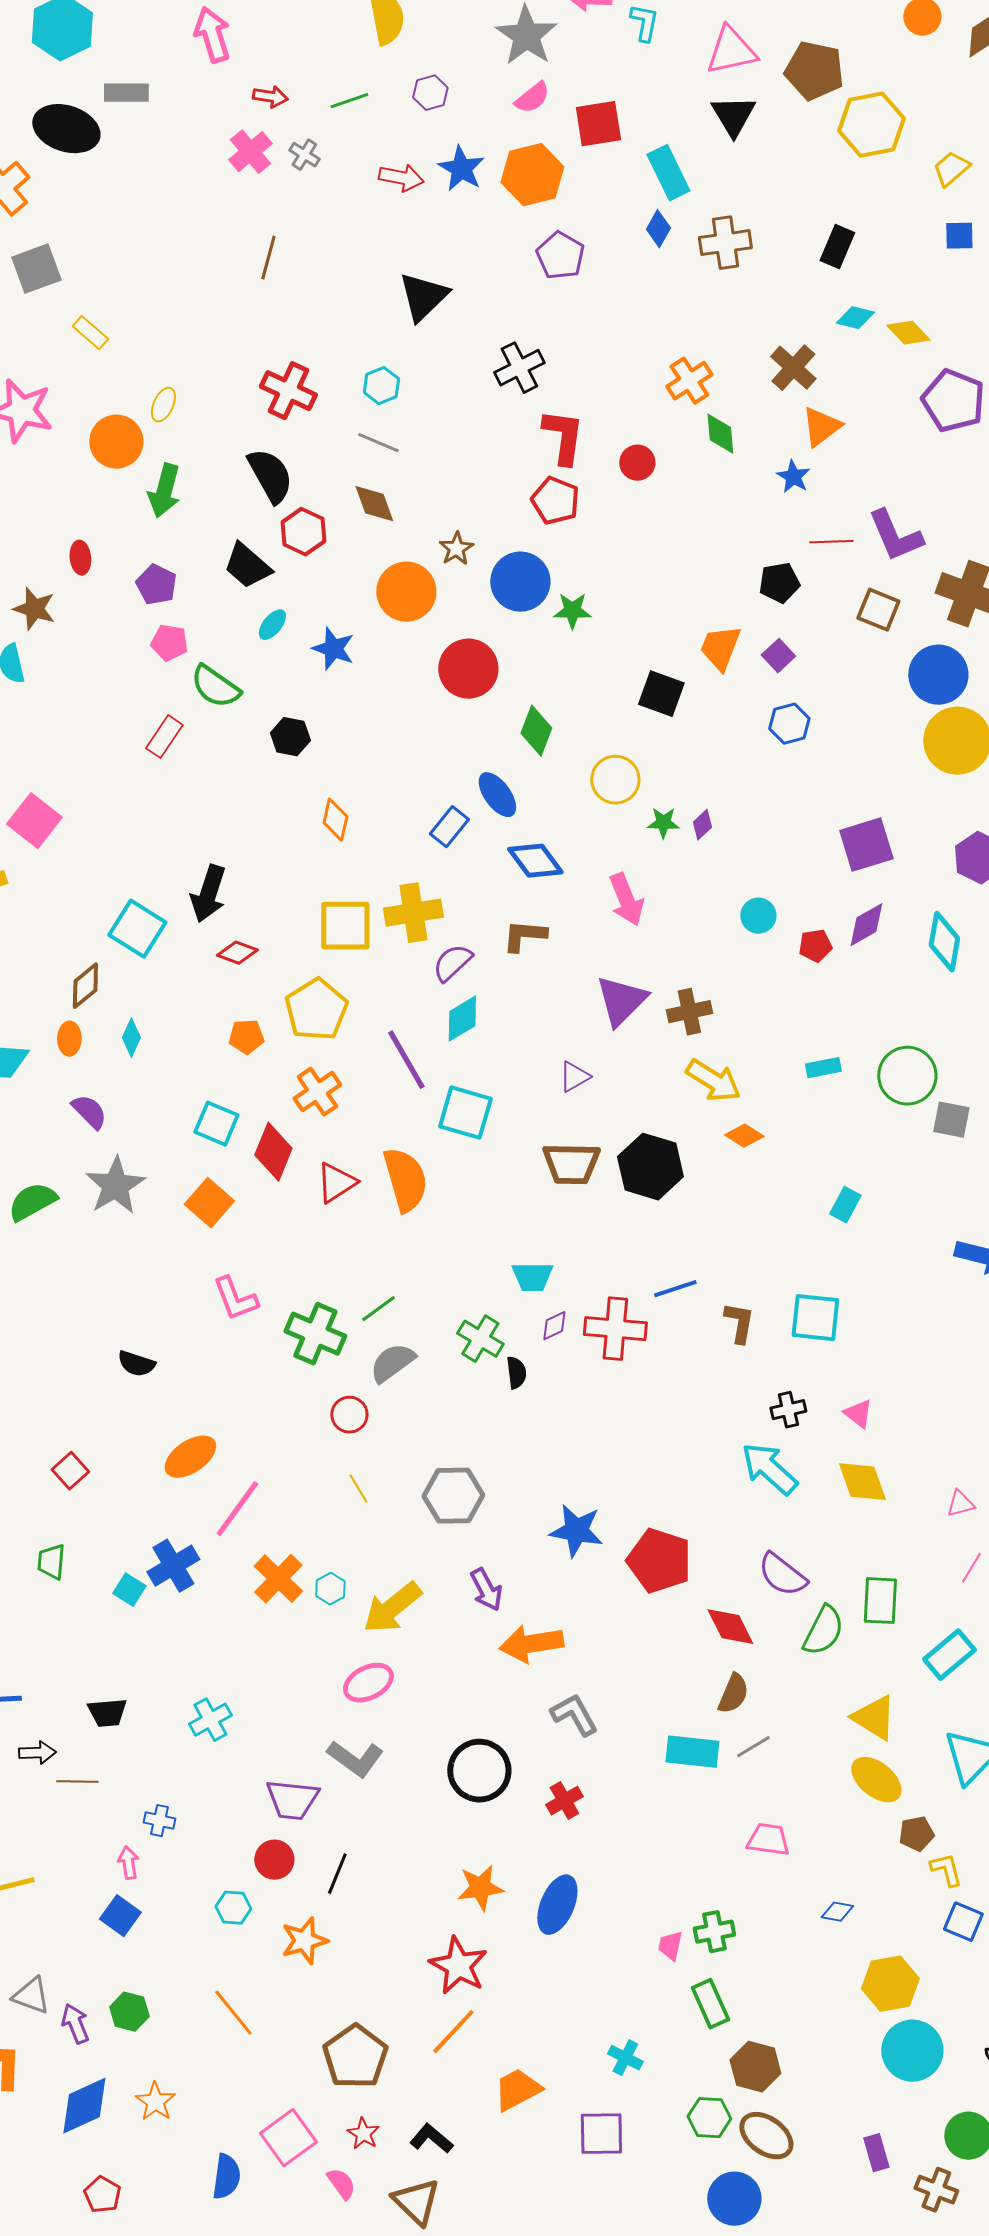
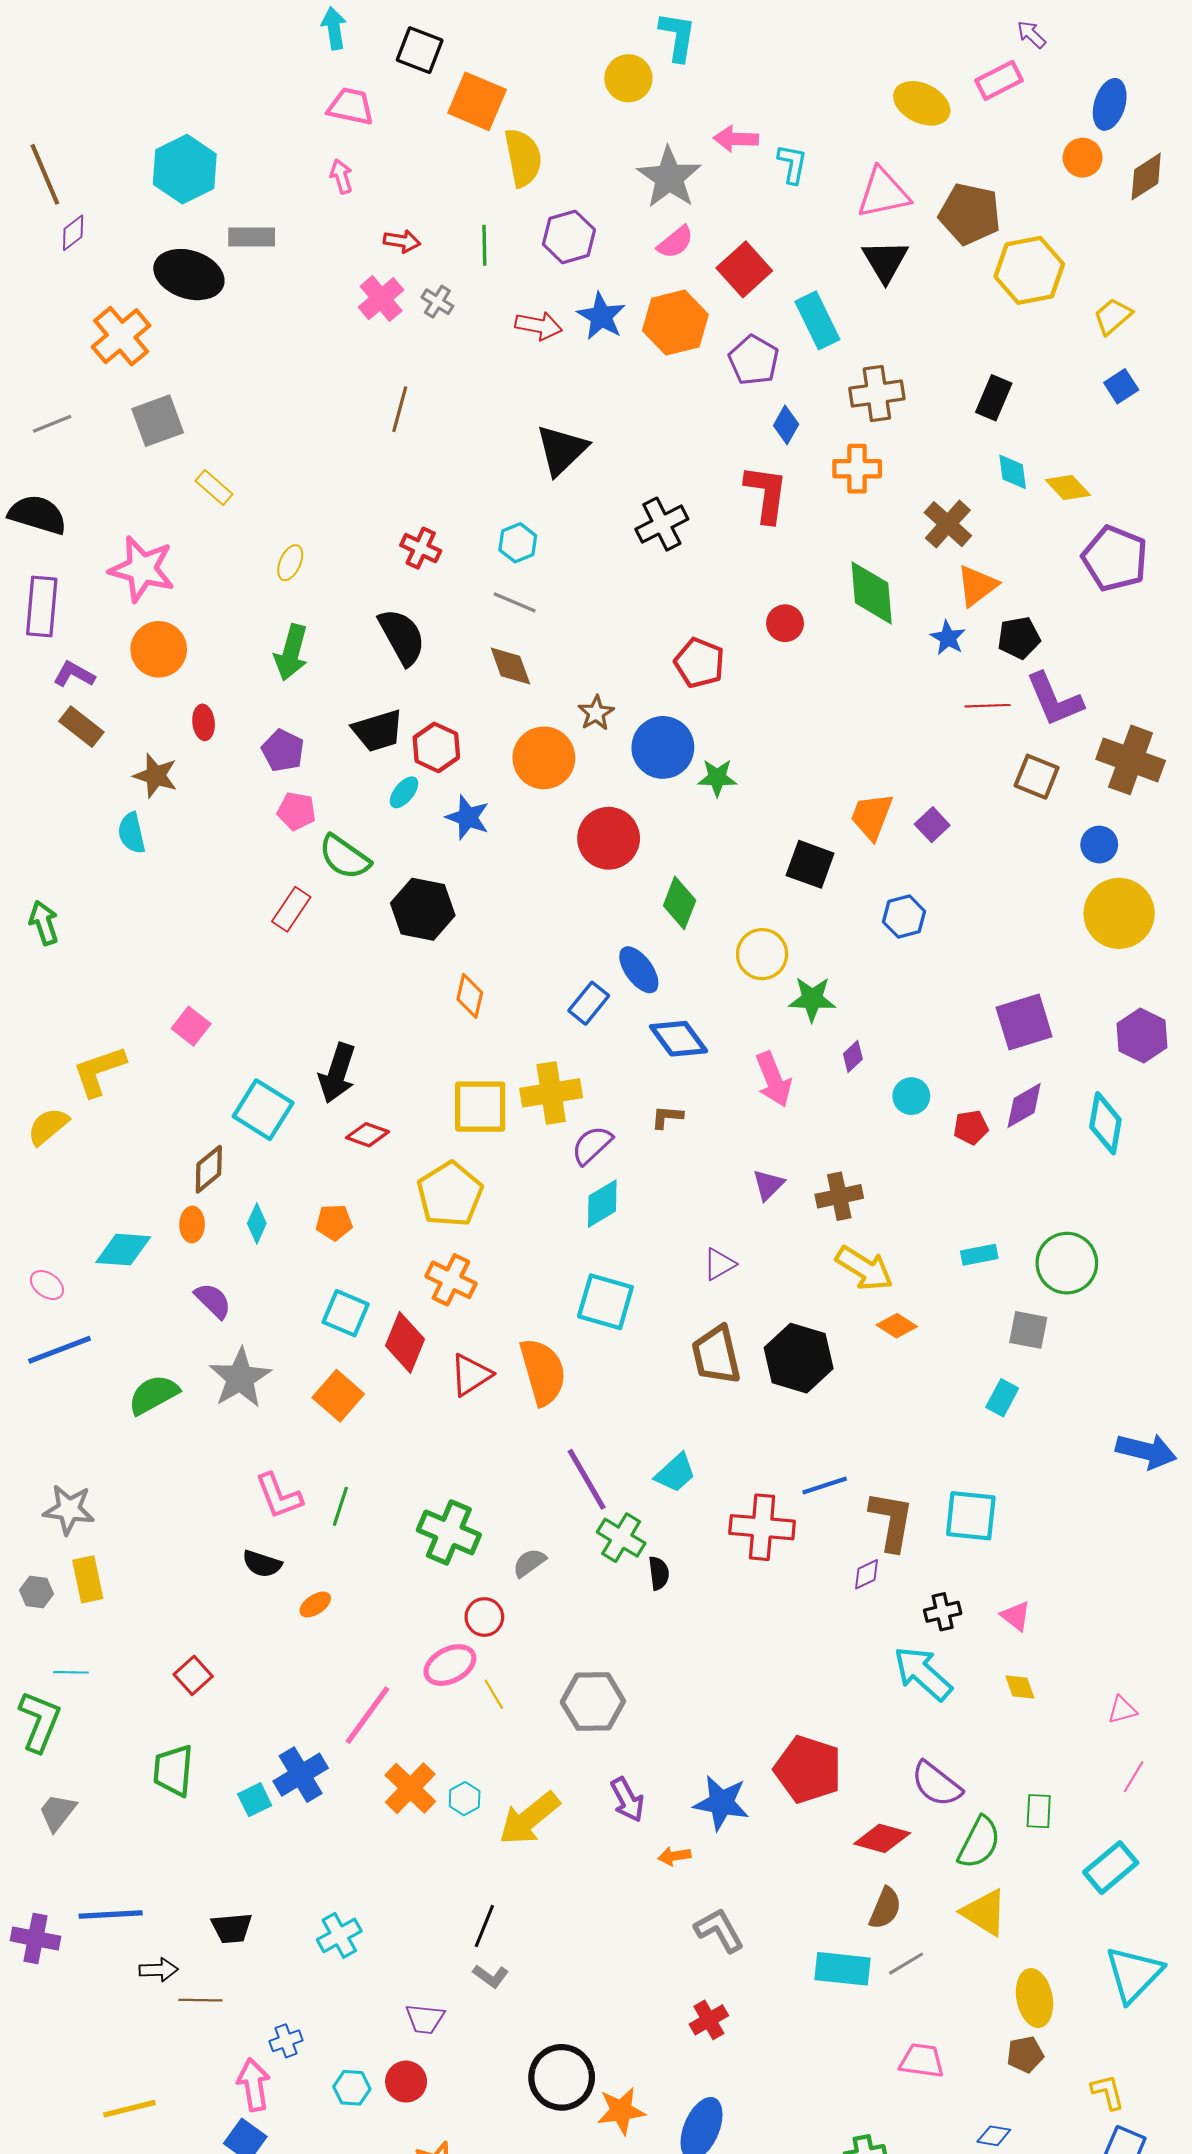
pink arrow: (212, 35) -> (341, 176), size x0.6
purple hexagon: (430, 93) -> (569, 237), size x1.4
green line: (349, 101) -> (484, 245), turned -72
red square: (598, 124) -> (744, 269), turned -33
blue diamond: (658, 229) -> (786, 425), moved
blue square: (959, 236) -> (1121, 386), turned -32
purple pentagon: (560, 256) -> (754, 360), moved
cyan diamond: (855, 318) -> (1013, 472), turned 69
orange cross: (689, 381) -> (857, 469), moved, turned 33
red cross: (288, 391) -> (421, 548), size x0.7
green diamond: (720, 434) -> (872, 593), size x1.5
red L-shape: (563, 437) -> (766, 494), moved
orange circle: (116, 442) -> (159, 649), moved
red hexagon: (303, 532) -> (436, 747), moved
black trapezoid: (247, 566) -> (378, 731), turned -58
black pentagon: (779, 583) -> (1019, 638), moved
blue circle: (938, 675) -> (1099, 845), size x0.6
blue hexagon: (789, 724) -> (904, 917), moved
black hexagon: (290, 737) -> (423, 909), size x1.5
pink square: (34, 821) -> (191, 1026), moved, size x0.7
green star: (663, 823) -> (812, 999), size x1.4
purple diamond: (702, 825) -> (853, 1056), moved
brown L-shape: (524, 936) -> (667, 1117), size x0.7
purple triangle: (621, 1001) -> (768, 1185), size x0.6
orange pentagon: (246, 1037) -> (334, 1222), moved
purple line: (406, 1060) -> (587, 1479), moved
orange cross: (317, 1092) -> (451, 1280), turned -30
gray square: (951, 1120) -> (1028, 1330), moved
brown trapezoid: (571, 1164) -> (716, 1355), turned 76
cyan trapezoid: (532, 1277) -> (675, 1473), turned -42
pink L-shape: (235, 1299) -> (279, 1496), moved
green line: (378, 1309) -> (340, 1506), moved, turned -36
brown L-shape: (739, 1323) -> (891, 1521), size x1.4
purple diamond: (554, 1326) -> (866, 1574), moved
gray semicircle: (392, 1363) -> (529, 1563), size x0.7
orange ellipse: (190, 1457) -> (315, 1604), moved, size x0.6
yellow diamond: (862, 1482) -> (1020, 1687), size x0.6
blue star: (576, 1531) -> (721, 1803), moved
green trapezoid: (51, 1562) -> (173, 1770), size x1.4
cyan square: (129, 1590) -> (255, 1800), turned 32
green rectangle: (880, 1601) -> (1039, 1811), size x0.7
red diamond: (730, 1627) -> (882, 1838), turned -48
orange arrow: (531, 1644) -> (674, 1856), size x0.5
pink ellipse: (368, 1683) -> (450, 1665), moved
yellow triangle: (874, 1718) -> (984, 1912), moved
gray L-shape: (355, 1759) -> (491, 1976), size x0.6
black circle: (479, 1771) -> (562, 2077), moved
yellow ellipse: (876, 1780) -> (1035, 1998), turned 40
purple trapezoid: (292, 1800) -> (425, 2019), size x0.7
blue cross: (159, 1821) -> (286, 2041), turned -32
brown pentagon: (916, 1834) -> (1025, 2054), moved
pink arrow: (128, 1863) -> (254, 2085), size x1.5
black line: (337, 1874) -> (484, 1926), moved
cyan hexagon: (233, 1908) -> (352, 2088), moved

